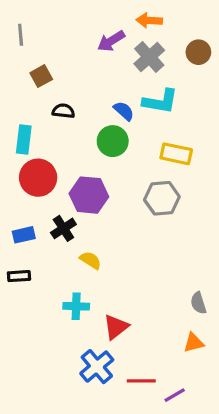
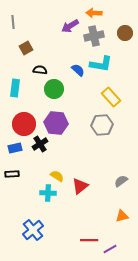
gray cross: (149, 57) -> (94, 36), turned 30
green circle: (113, 141) -> (54, 89), moved
yellow rectangle: (176, 154) -> (111, 97), turned 36
red circle: (38, 178) -> (24, 124), moved
yellow semicircle: (90, 260) -> (57, 176), moved
gray semicircle: (198, 303) -> (121, 181), moved, turned 72
red triangle: (116, 327) -> (80, 186), moved
blue cross: (97, 367) -> (33, 230), moved

